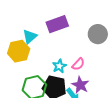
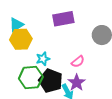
cyan triangle: (30, 37) -> (16, 25), moved
cyan star: (59, 66) -> (43, 59), moved

